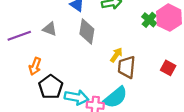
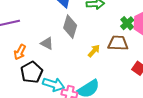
gray triangle: (50, 29) -> (47, 43), moved
brown trapezoid: (127, 67) -> (118, 43), moved, turned 80

